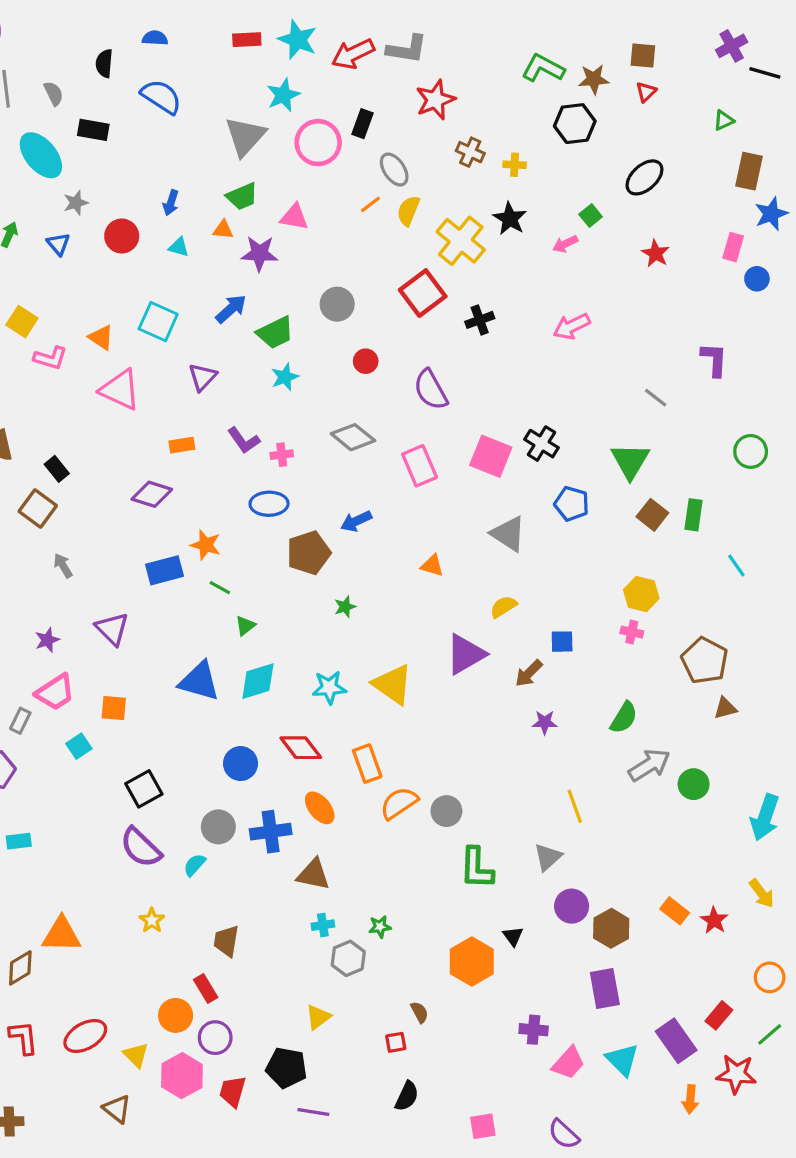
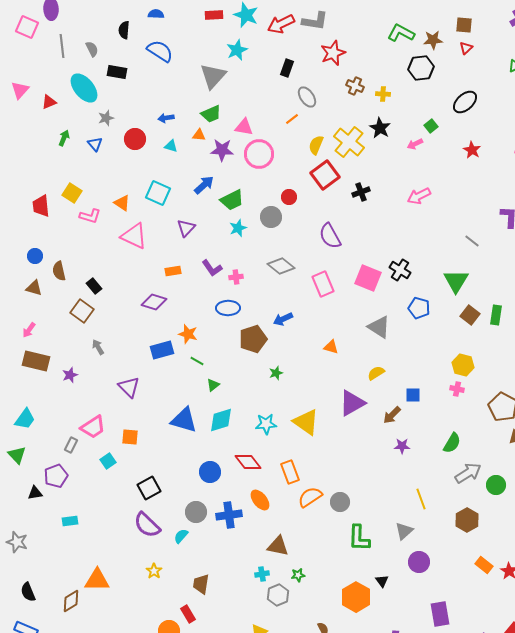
pink circle: (318, 143) -> (259, 154), moved
blue arrow: (171, 203) -> (166, 118), turned 63
yellow semicircle: (408, 211) -> (316, 145), moved
gray circle: (337, 304) -> (271, 217), moved
red circle: (366, 361) -> (289, 197), moved
purple star: (47, 640) -> (70, 375), moved
brown triangle: (313, 874) -> (278, 546), moved
brown hexagon: (611, 928) -> (467, 520), moved

